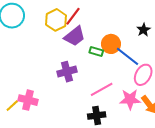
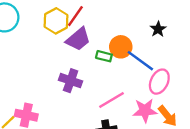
purple cross: (67, 72) -> (71, 81), turned 36

